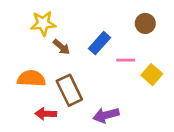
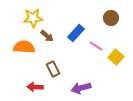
pink line: (126, 60) -> (96, 46), turned 32
orange semicircle: (31, 78) -> (24, 47), moved
brown rectangle: (69, 90) -> (53, 69), size x0.7

